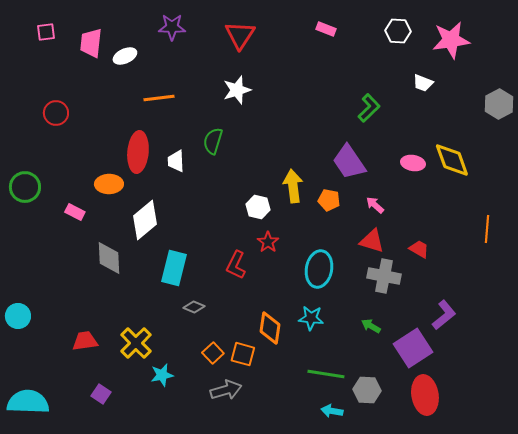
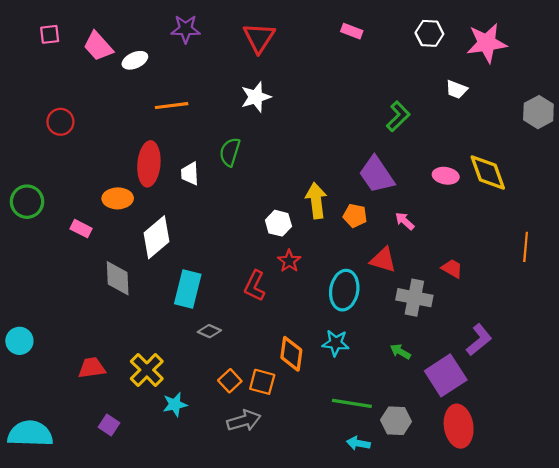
pink trapezoid: (91, 43) -> (98, 46), turned -48
red triangle: (372, 241) -> (383, 260), moved

